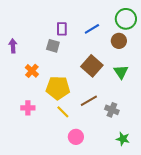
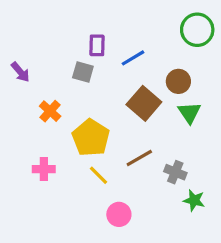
blue line: (92, 29) -> (133, 58), moved
brown circle: (119, 41) -> (178, 81), moved
purple arrow: (13, 46) -> (20, 72), turned 144
yellow pentagon: (58, 88) -> (91, 138), turned 30
green star: (123, 139) -> (194, 200), moved

